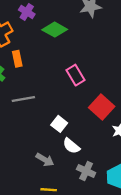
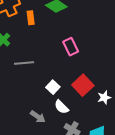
orange rectangle: (17, 59) -> (31, 18), moved
red square: (102, 107) -> (83, 85), moved

